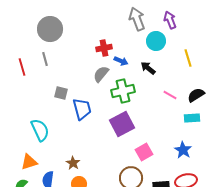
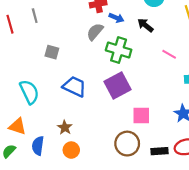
green cross: (123, 91) -> (119, 50), turned 30
blue trapezoid: (82, 109) -> (74, 87), moved, turned -50
pink square: (144, 152) -> (141, 116), turned 30
orange triangle: (29, 162) -> (17, 126), turned 36

